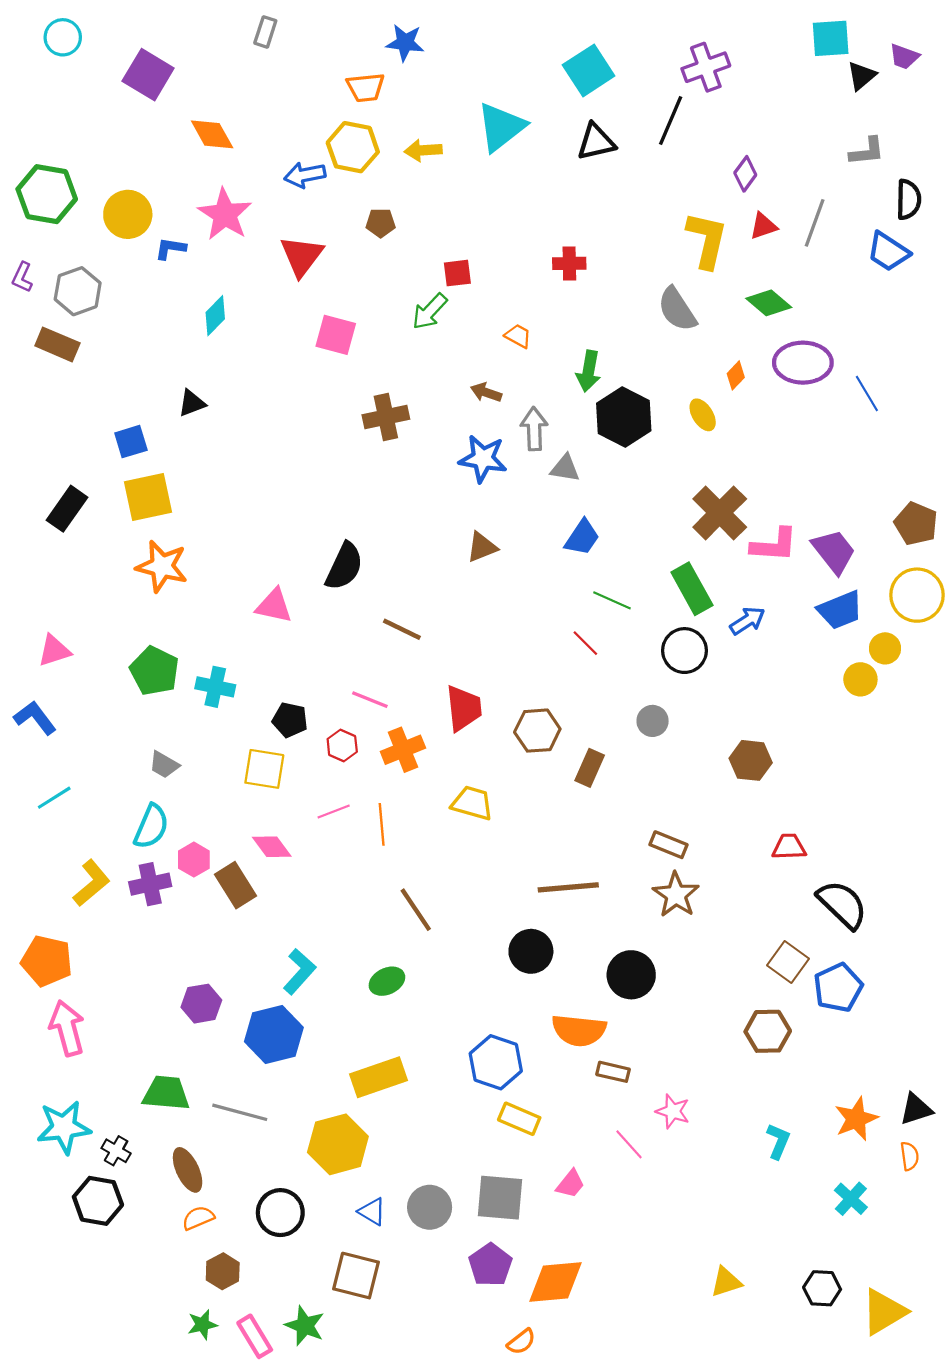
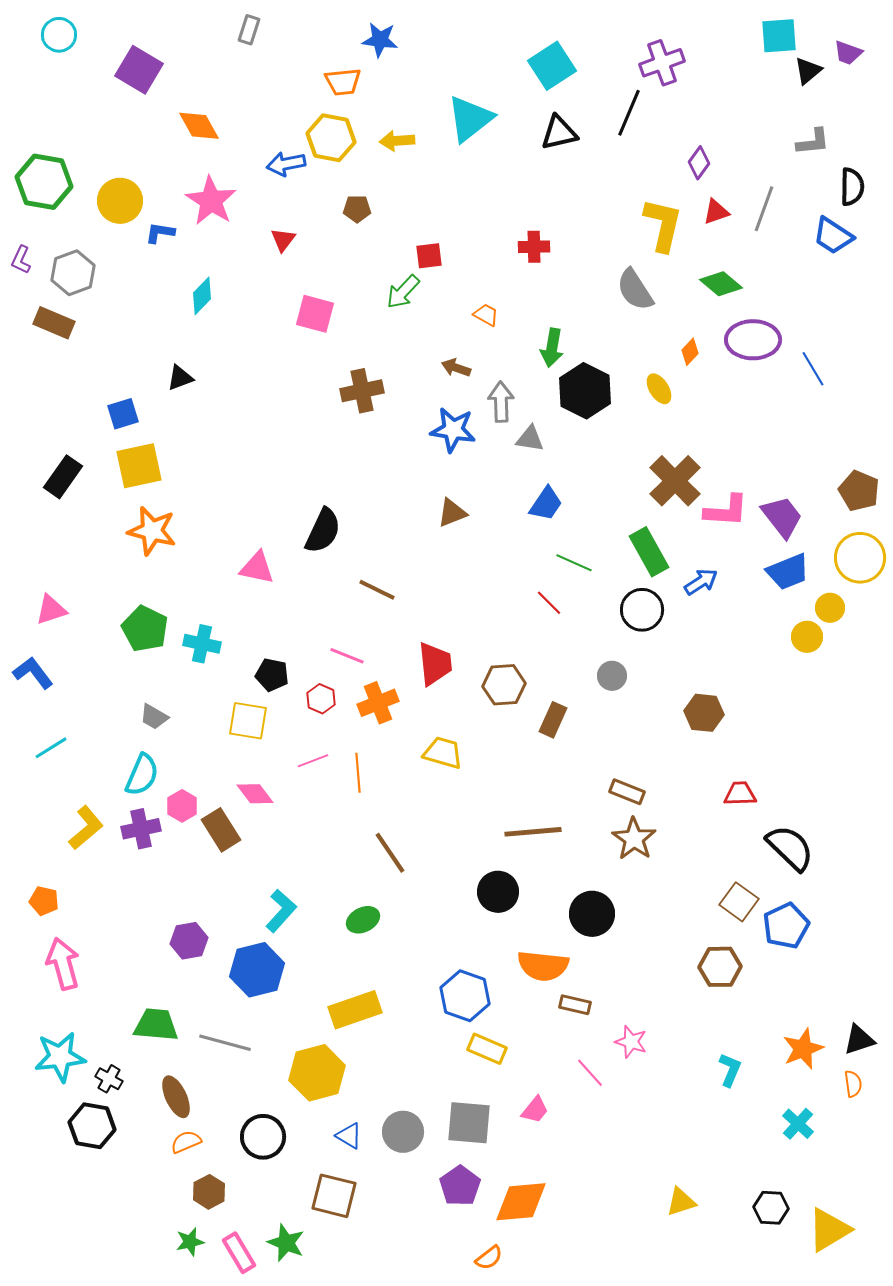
red triangle: (302, 256) -> (283, 240), size x0.6
orange pentagon: (47, 961) -> (44, 901), size x0.6

